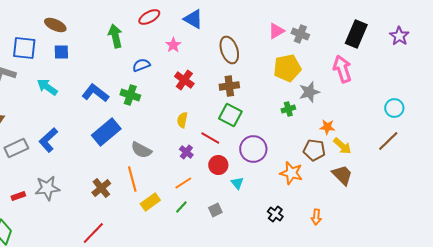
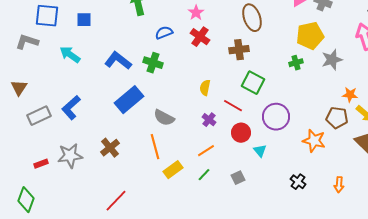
red cross: (184, 80) -> (200, 37), moved
brown cross: (229, 86) -> (239, 50), moved
green cross: (288, 109) -> (296, 63), moved
brown cross: (101, 188) -> (110, 148), moved

